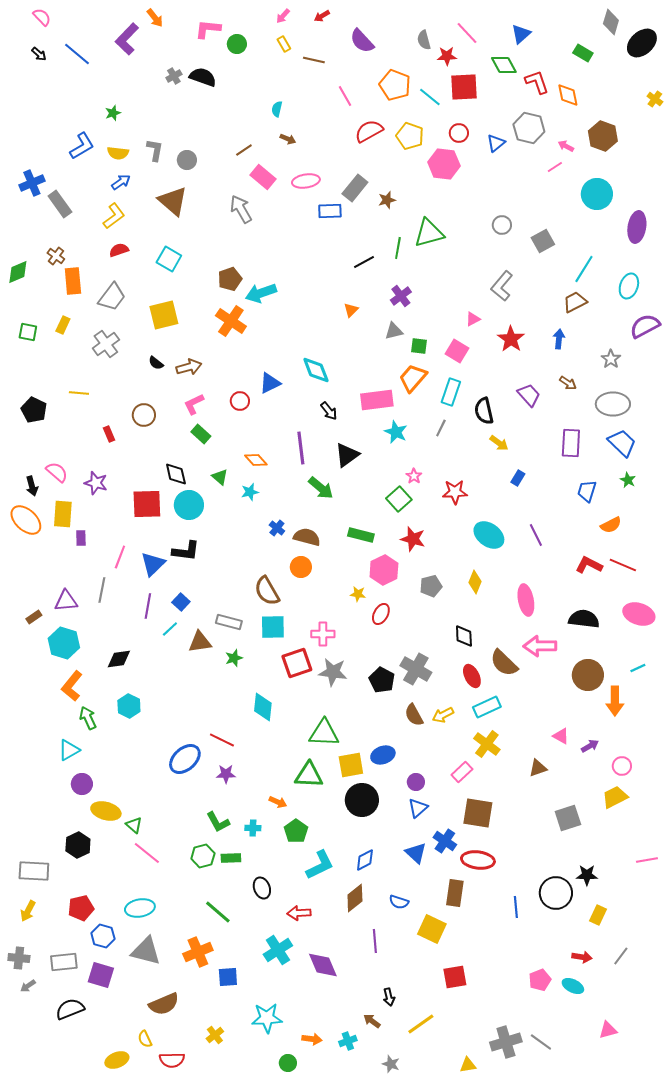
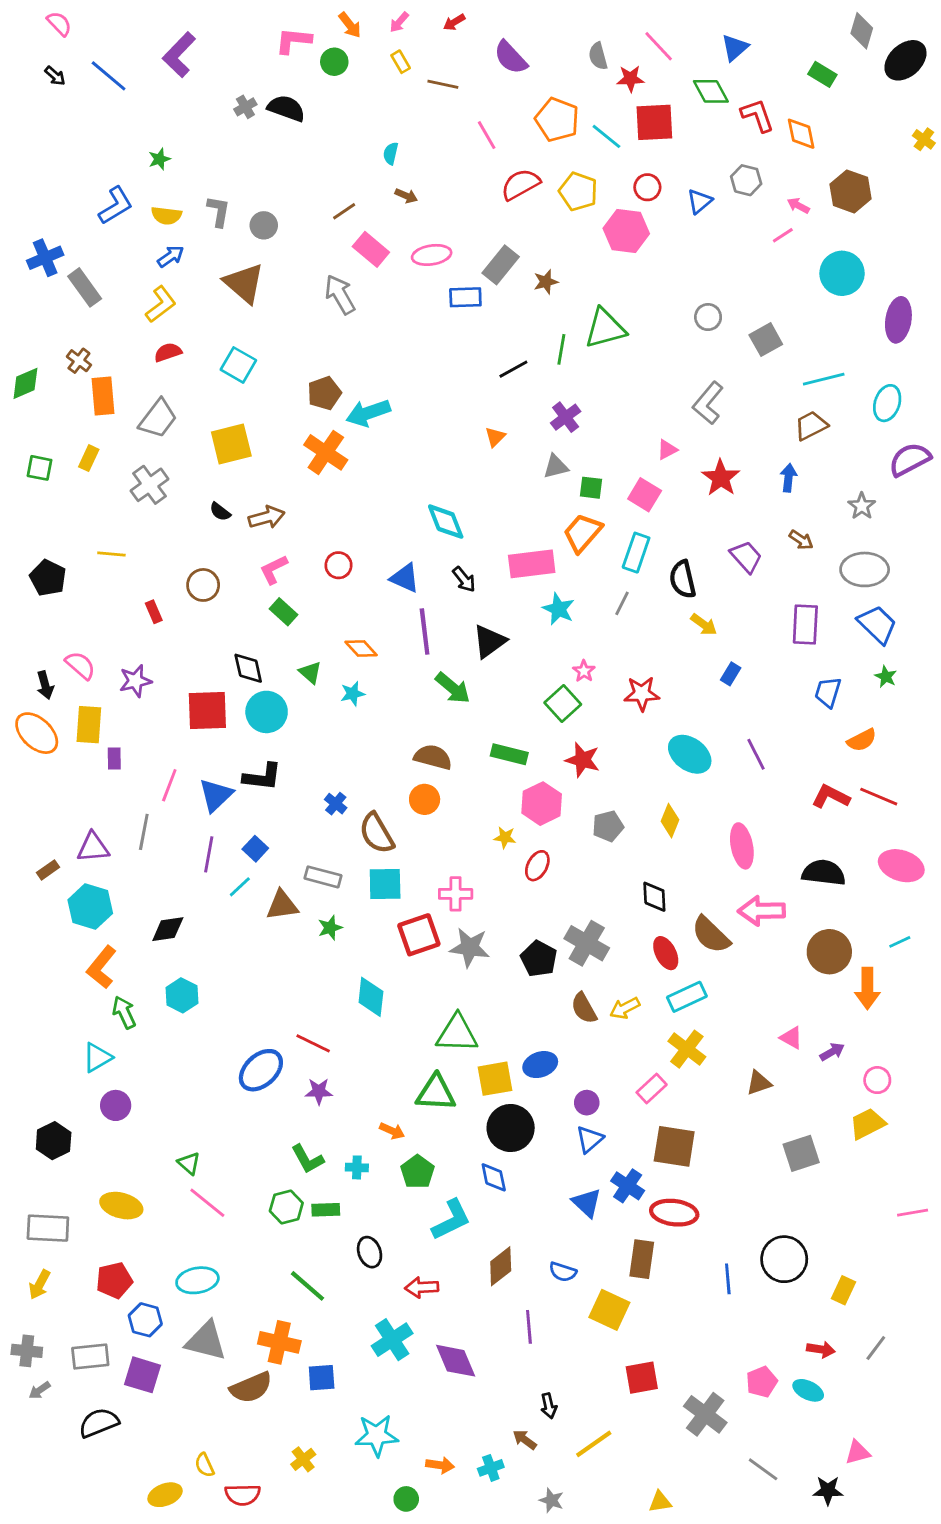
orange arrow: (155, 18) -> (350, 25), moved
gray hexagon: (529, 128) -> (746, 180), size x0.7
cyan line: (584, 269) -> (824, 379), turned 44
blue triangle: (270, 383) -> (405, 578), moved, turned 50
purple star: (96, 483) -> (135, 681), turned -30
blue cross: (277, 528) -> (336, 804), moved
yellow ellipse: (106, 811) -> (121, 1206), moved
black hexagon: (78, 845) -> (54, 1141), moved
blue diamond: (365, 860) -> (494, 1177), moved, turned -75
black star: (587, 875) -> (828, 1490), moved
orange cross: (198, 952) -> (279, 1342), turned 36
brown semicircle: (164, 1004) -> (251, 1388), moved
gray cross: (506, 1042) -> (705, 1414), moved, turned -36

